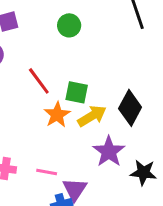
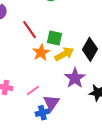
pink line: (47, 172) -> (33, 91), turned -48

